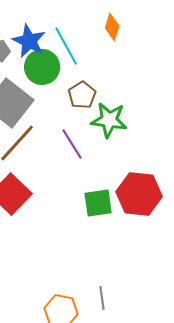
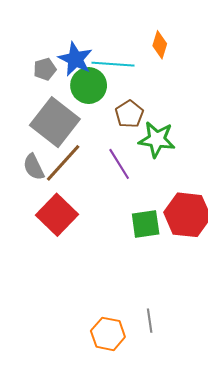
cyan line: (66, 46) -> (113, 64), turned -57

